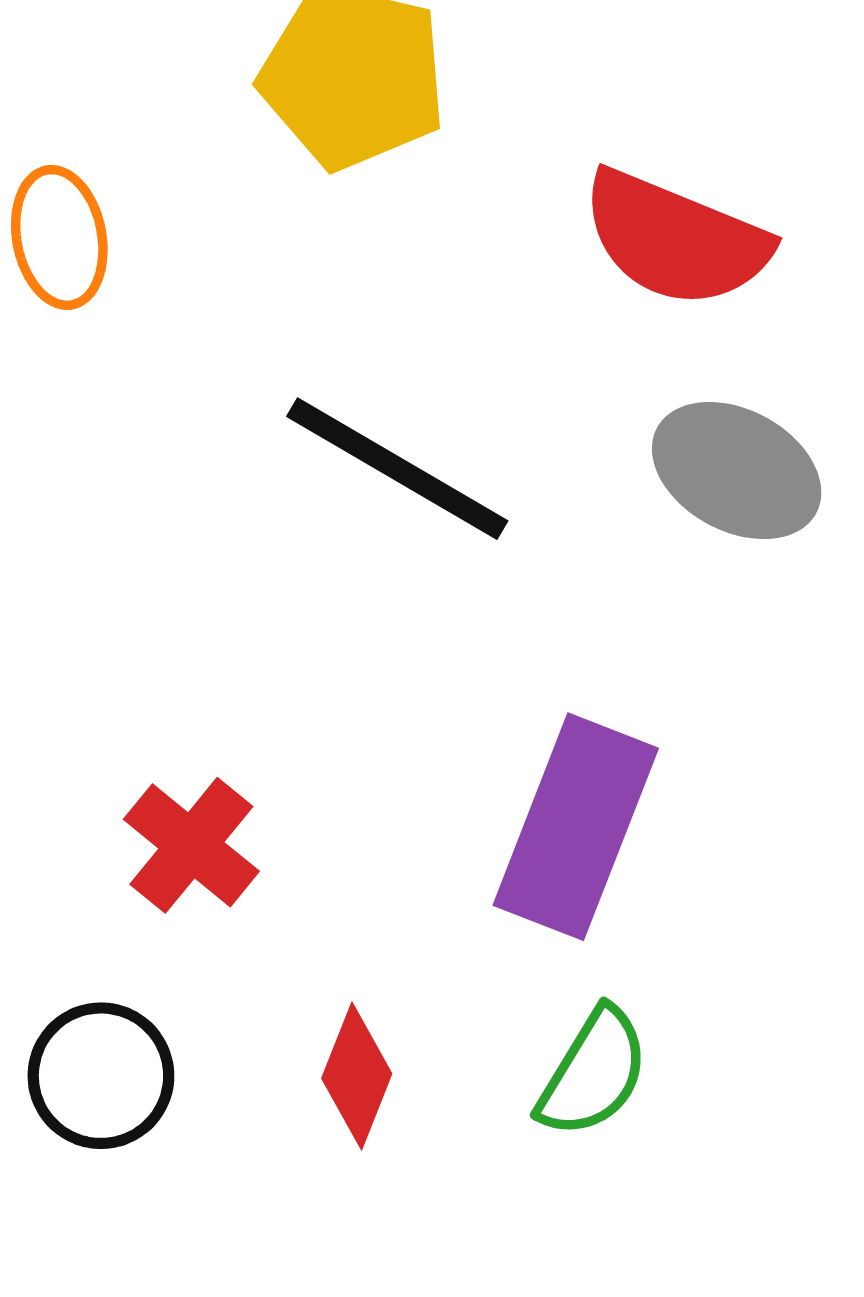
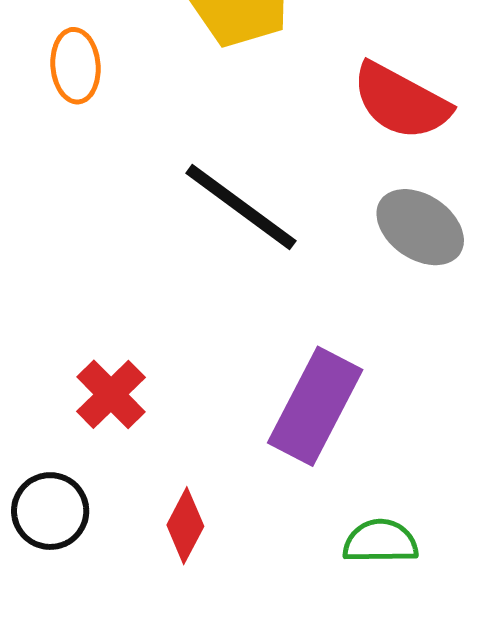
green semicircle: (593, 1073) -> (380, 542), moved, turned -128

